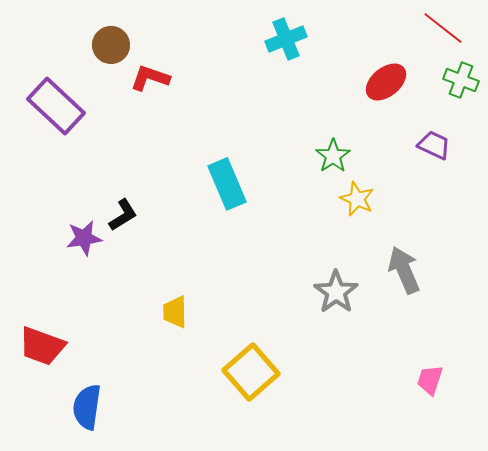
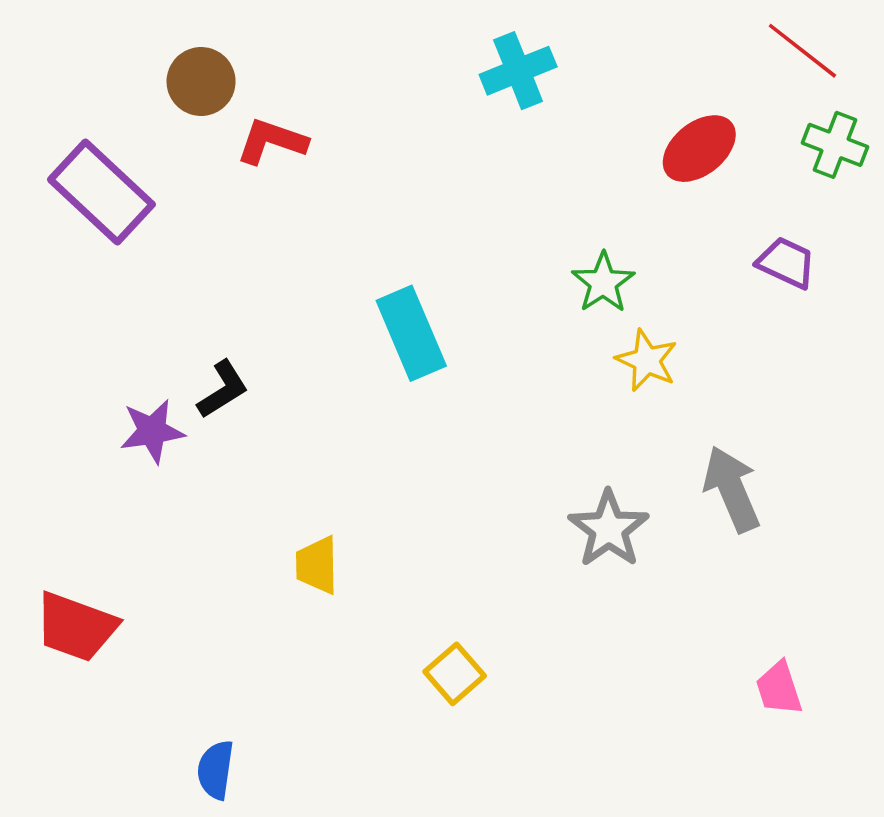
yellow square: (251, 372) -> (455, 674), size x0.6
pink trapezoid: (430, 380) -> (779, 688), turned -36
blue semicircle: (87, 407) -> (216, 770), moved, size x0.7

